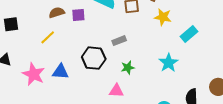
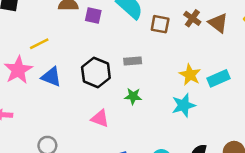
yellow star: (163, 17) -> (190, 75), moved
yellow line: (48, 37) -> (39, 44), moved
pink triangle: (116, 91) -> (100, 118), moved

